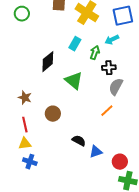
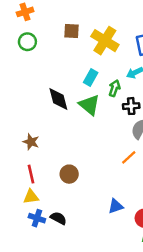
black diamond: (48, 62) -> (58, 99), turned -65
green triangle: (74, 81) -> (89, 105), moved
brown circle: (53, 114) -> (69, 174), moved
black semicircle: (79, 141) -> (58, 218), moved

